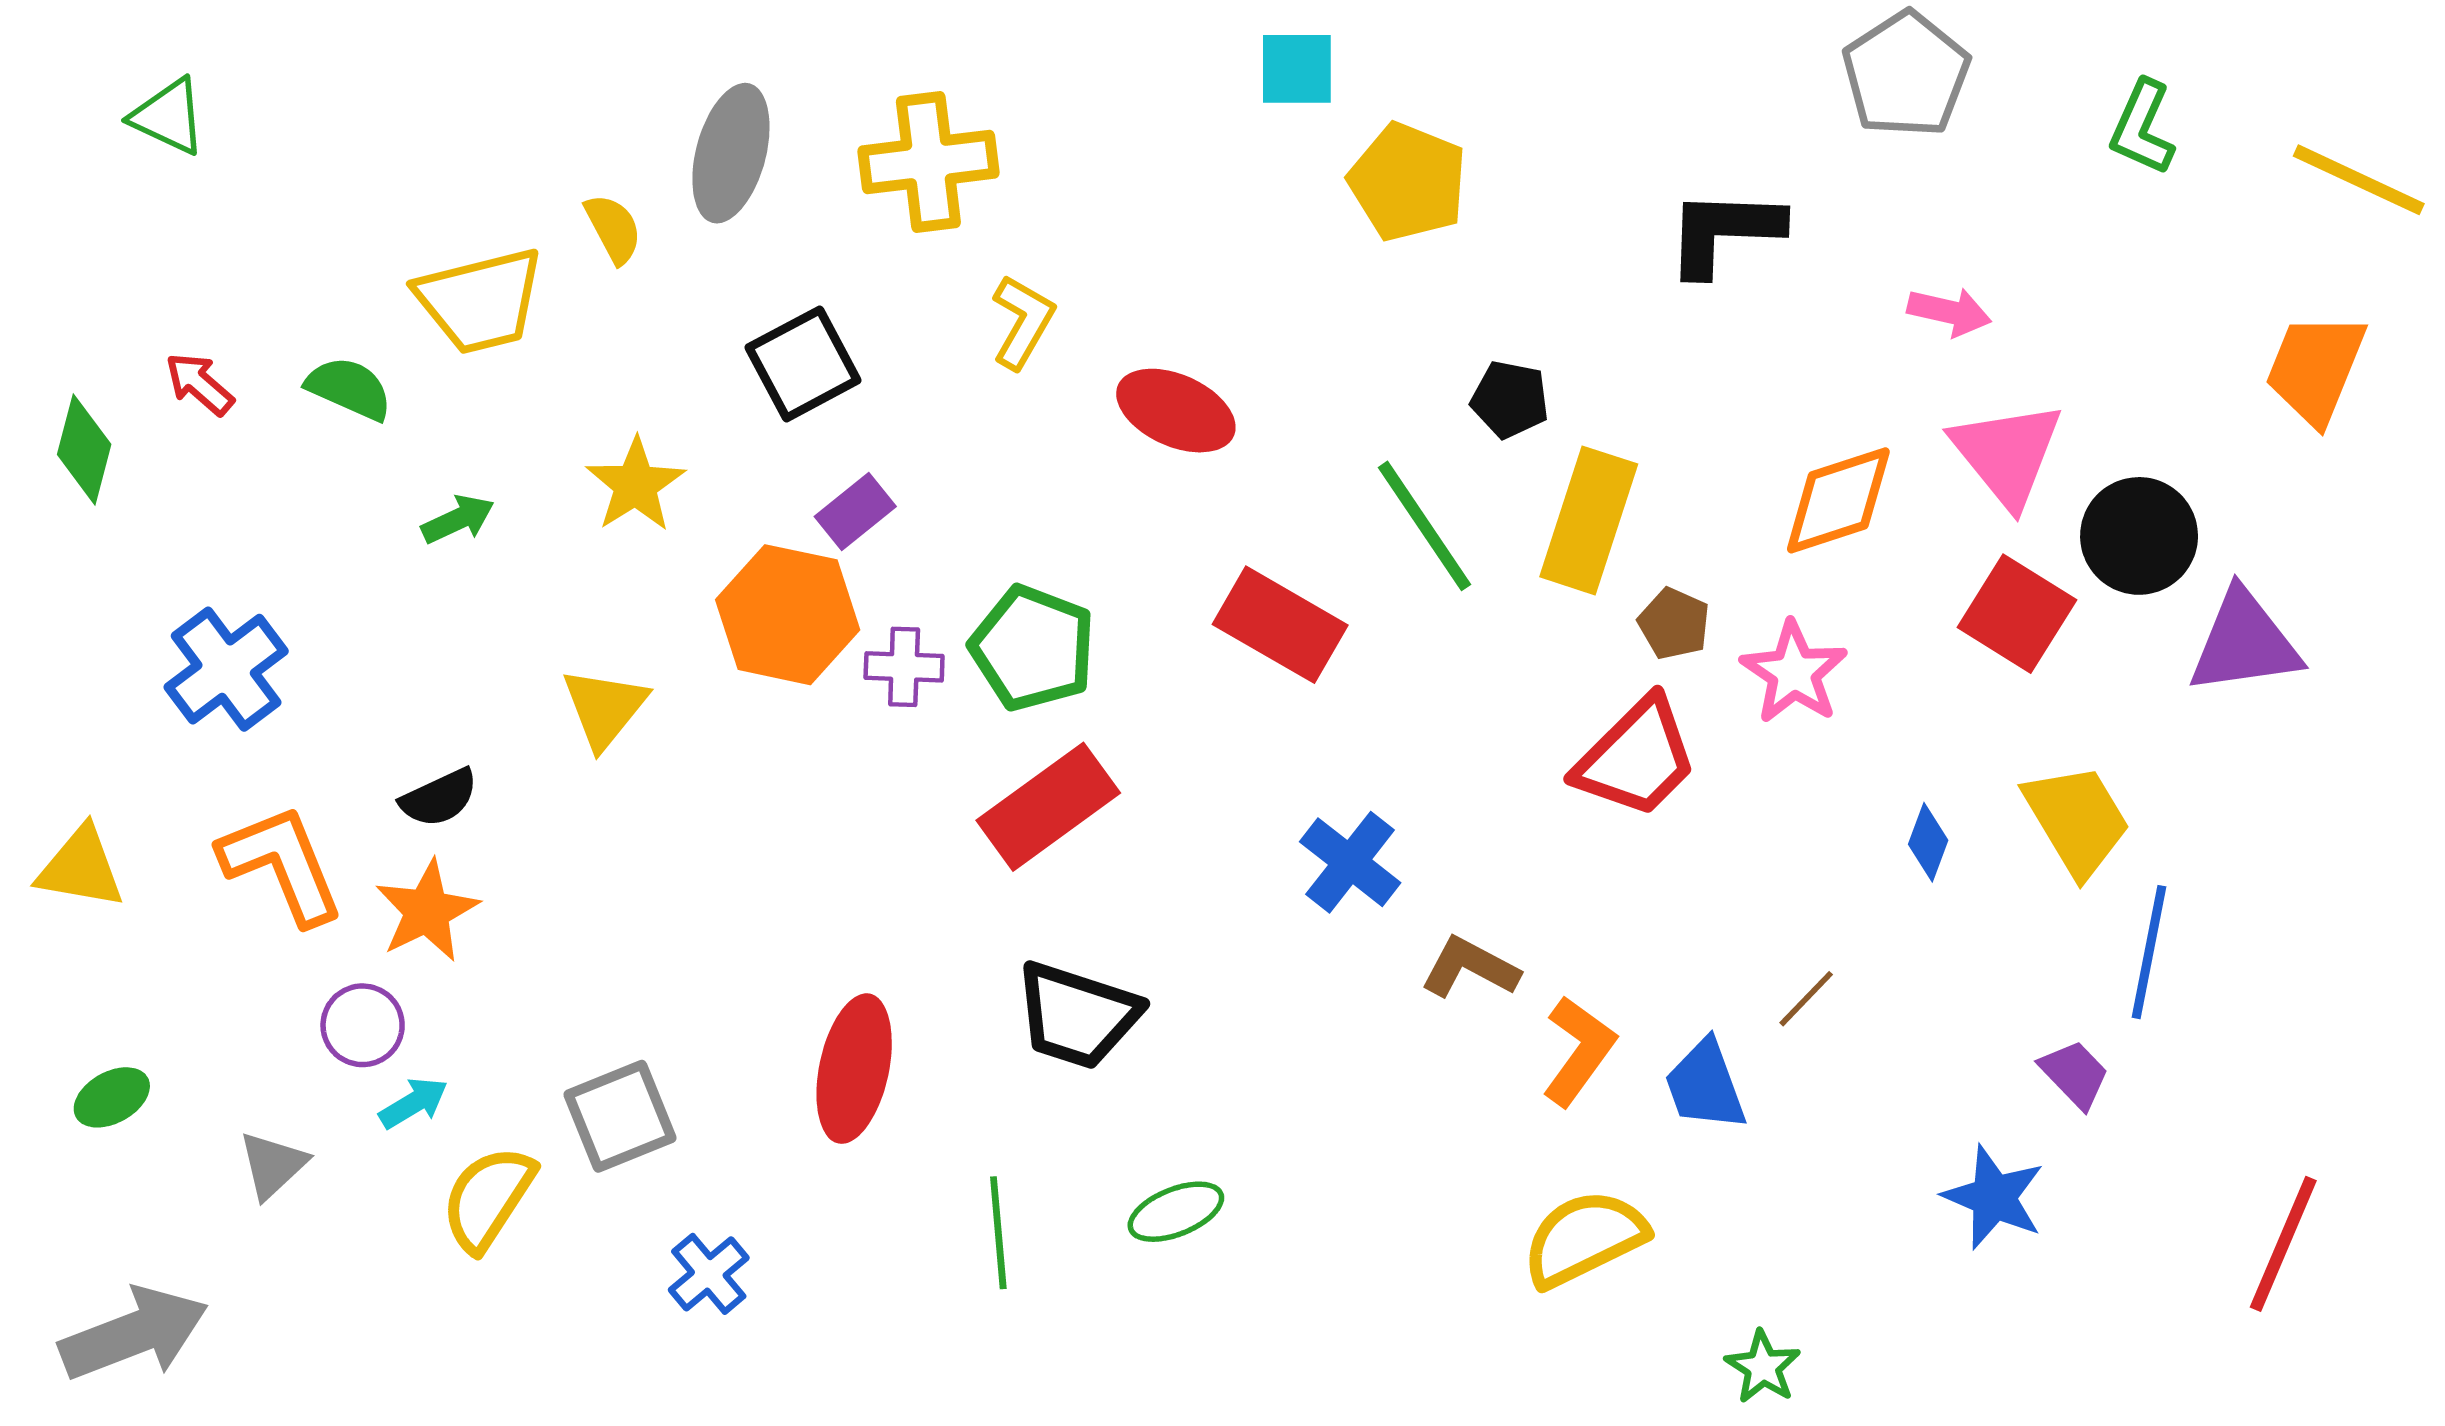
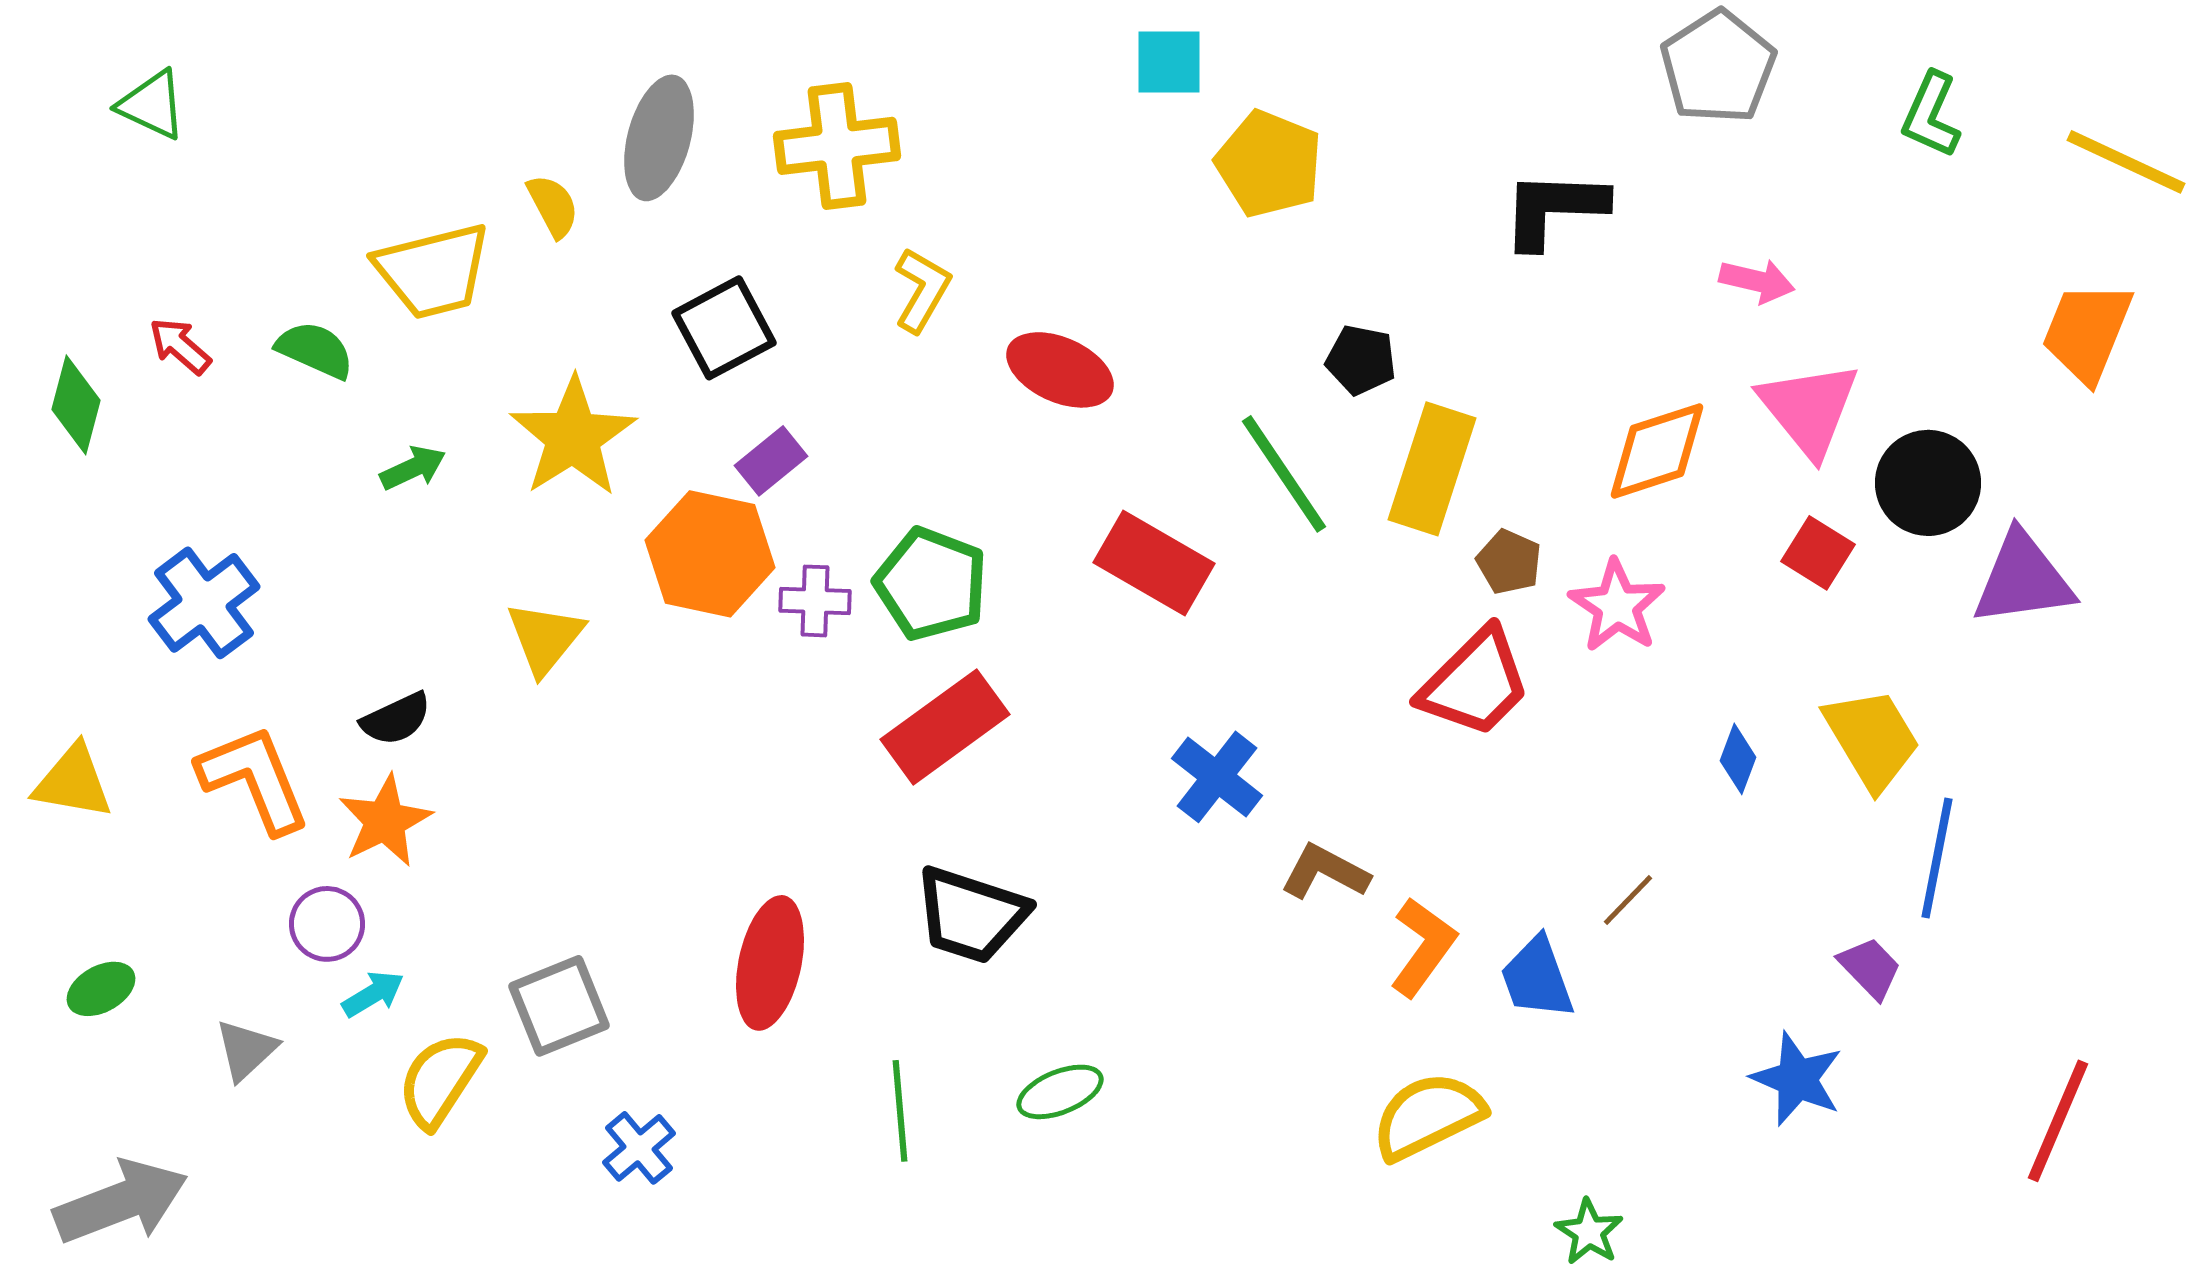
yellow star: (636, 485) -> (573, 437), size x1.4
red square: (2017, 614) -> (1818, 553), size x0.7

